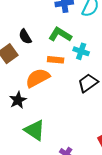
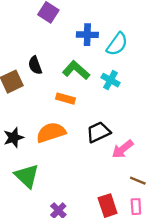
cyan cross: (81, 51) -> (110, 80), moved
orange semicircle: (38, 78) -> (51, 132), moved

